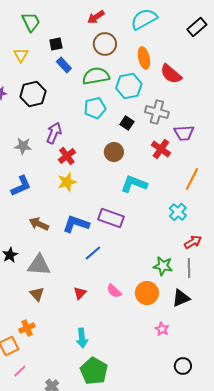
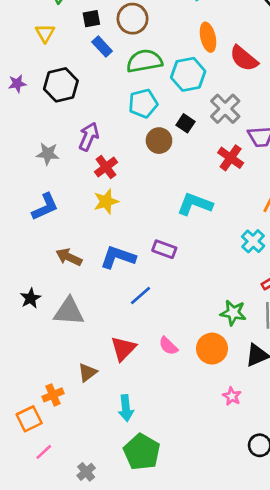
brown circle: (105, 44) -> (132, 19), moved
gray cross: (157, 112) -> (225, 109), turned 30
brown circle: (114, 152) -> (159, 141), moved
purple rectangle: (111, 218) -> (164, 249), size x0.7
red triangle: (80, 293) -> (123, 349), size x1.5
brown triangle: (37, 294) -> (87, 372), moved, turned 35

